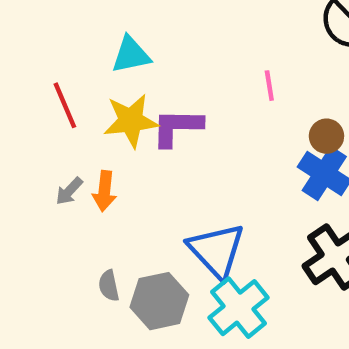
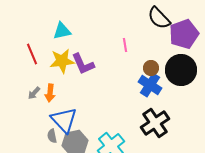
purple L-shape: (177, 127) -> (83, 64), turned -115
blue triangle: (217, 250) -> (64, 120), moved

